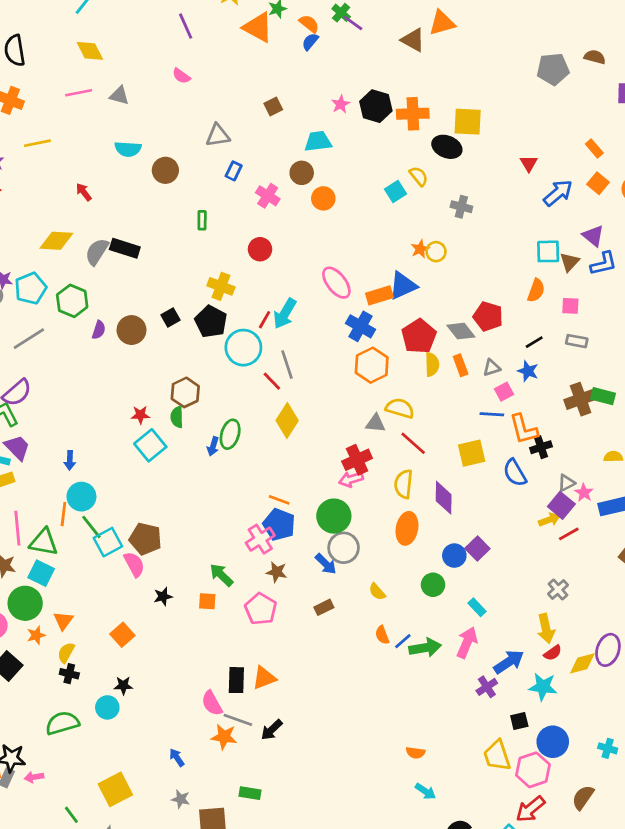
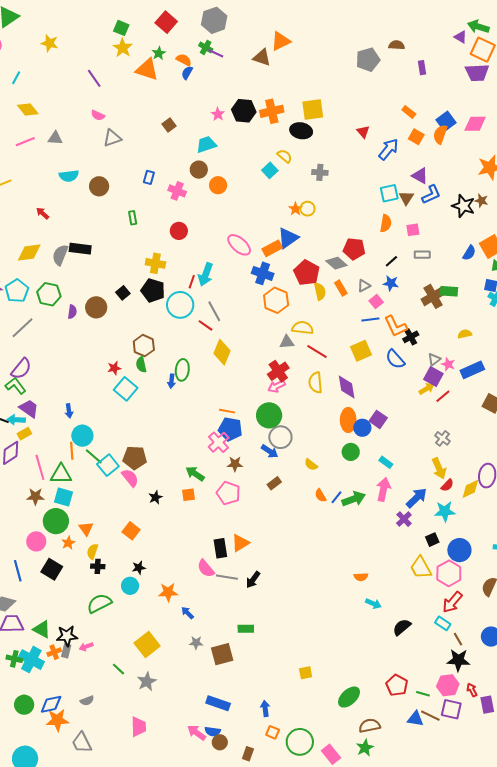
gray triangle: (218, 135) -> (112, 138), moved
orange ellipse: (407, 528) -> (348, 420), moved
orange star: (224, 737) -> (168, 592), moved

